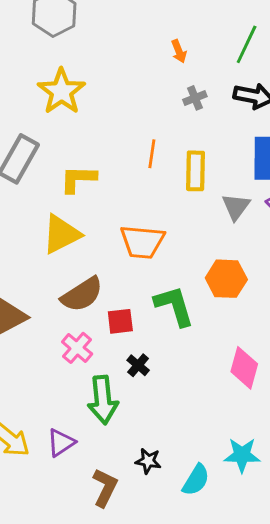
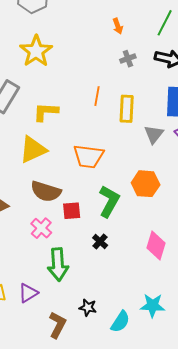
brown semicircle: (82, 294) -> (46, 191), turned 48
green L-shape: (174, 306) -> (109, 201), turned 44
black cross: (138, 365) -> (100, 242), moved

